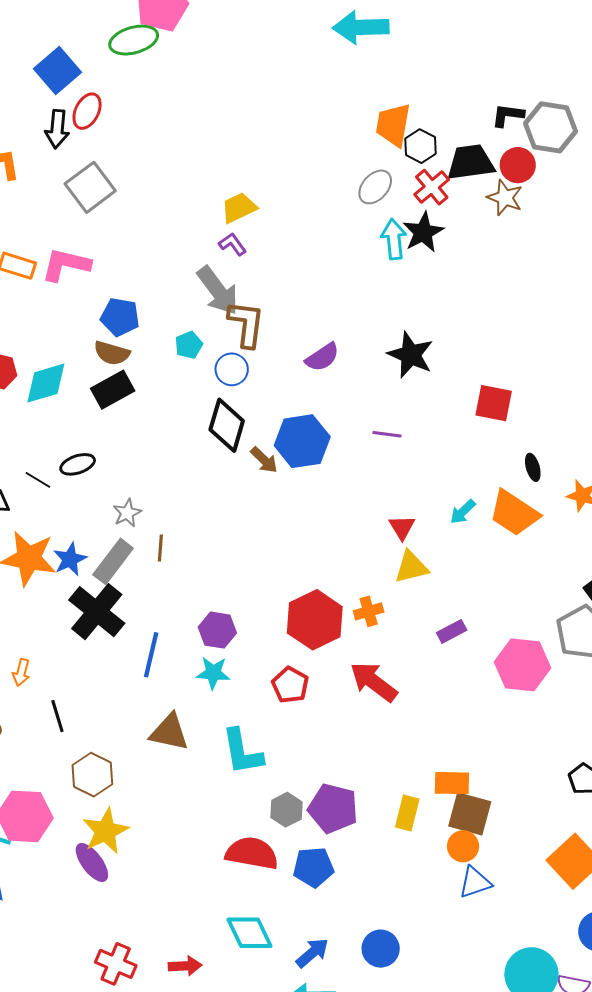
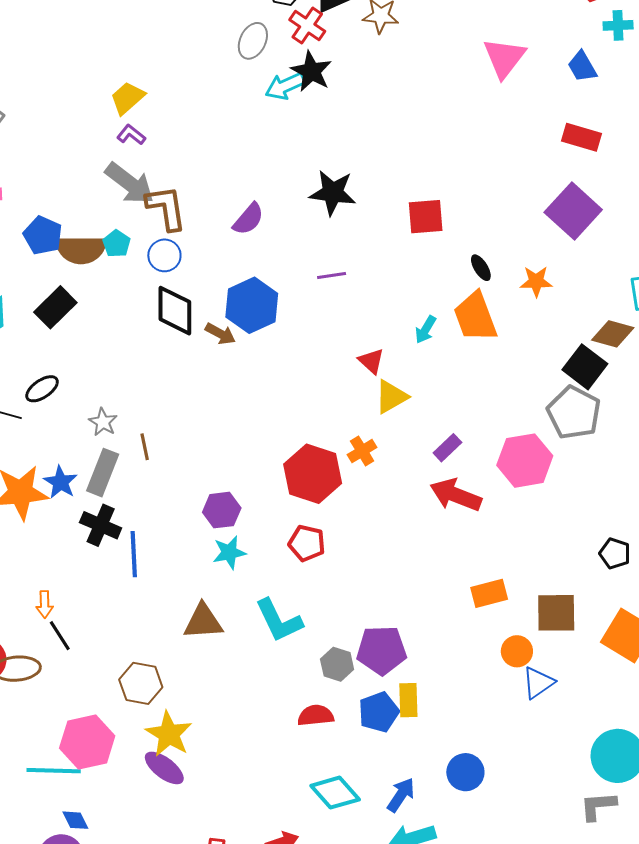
cyan arrow: (394, 239) -> (285, 86), turned -93
blue pentagon: (120, 317) -> (43, 235), turned 30
brown semicircle: (112, 353) -> (81, 249), moved, size x1.4
orange trapezoid: (514, 513) -> (475, 317), turned 52
black cross: (97, 612) -> (101, 525), size x0.7
blue line: (151, 655) -> (134, 554), moved
red arrow: (374, 682) -> (456, 495), moved
black line: (57, 716) -> (60, 636), moved
yellow rectangle: (407, 813) -> (408, 700), moved
brown square: (470, 814) -> (556, 613), moved
red semicircle: (252, 853) -> (316, 715), size x0.7

